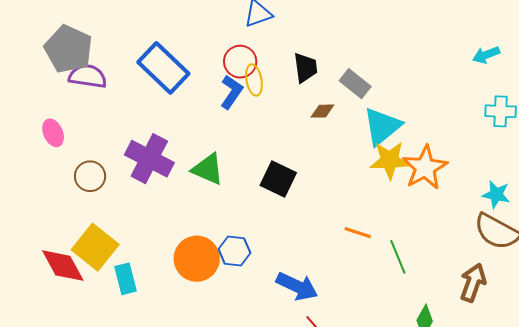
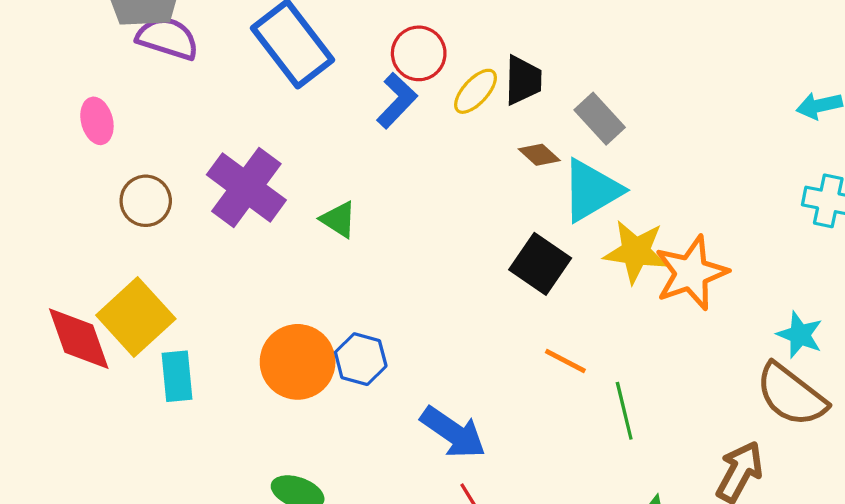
yellow ellipse: (254, 80) -> (476, 91), moved, turned 44
brown diamond: (322, 111) -> (539, 155), turned 35
cyan triangle: (382, 126) -> (591, 190), moved
green triangle: (208, 169) -> (339, 219), size x0.7
black square: (278, 179) -> (540, 264), moved

